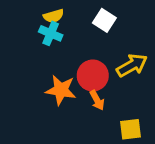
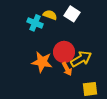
yellow semicircle: (54, 16) -> (50, 15), moved, turned -144
yellow arrow: (132, 65) -> (81, 59), moved

